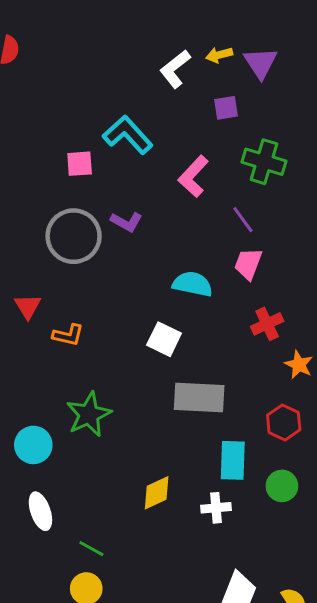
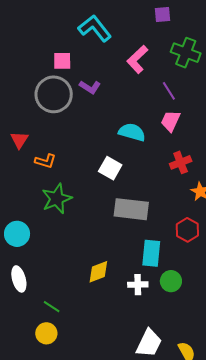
pink square: (80, 164) -> (62, 61), moved
green star: (89, 414) -> (57, 199), moved
green circle: (282, 486) -> (171, 281), moved

